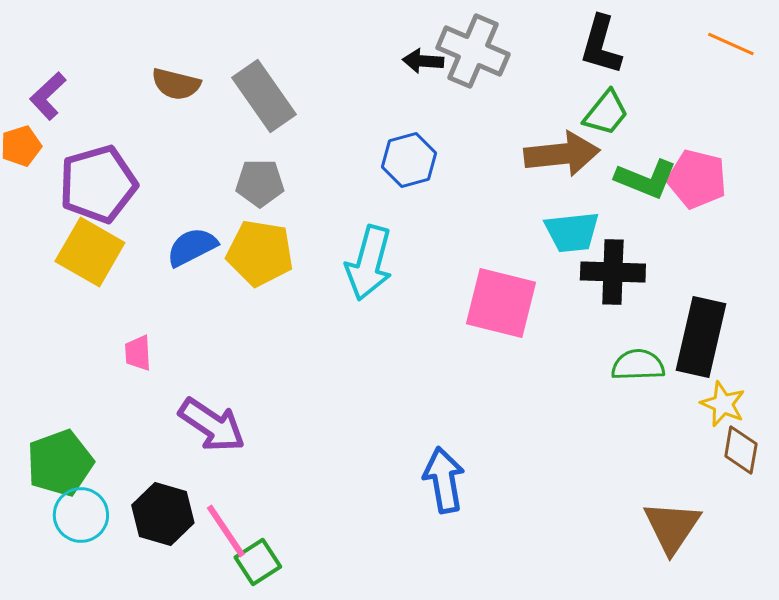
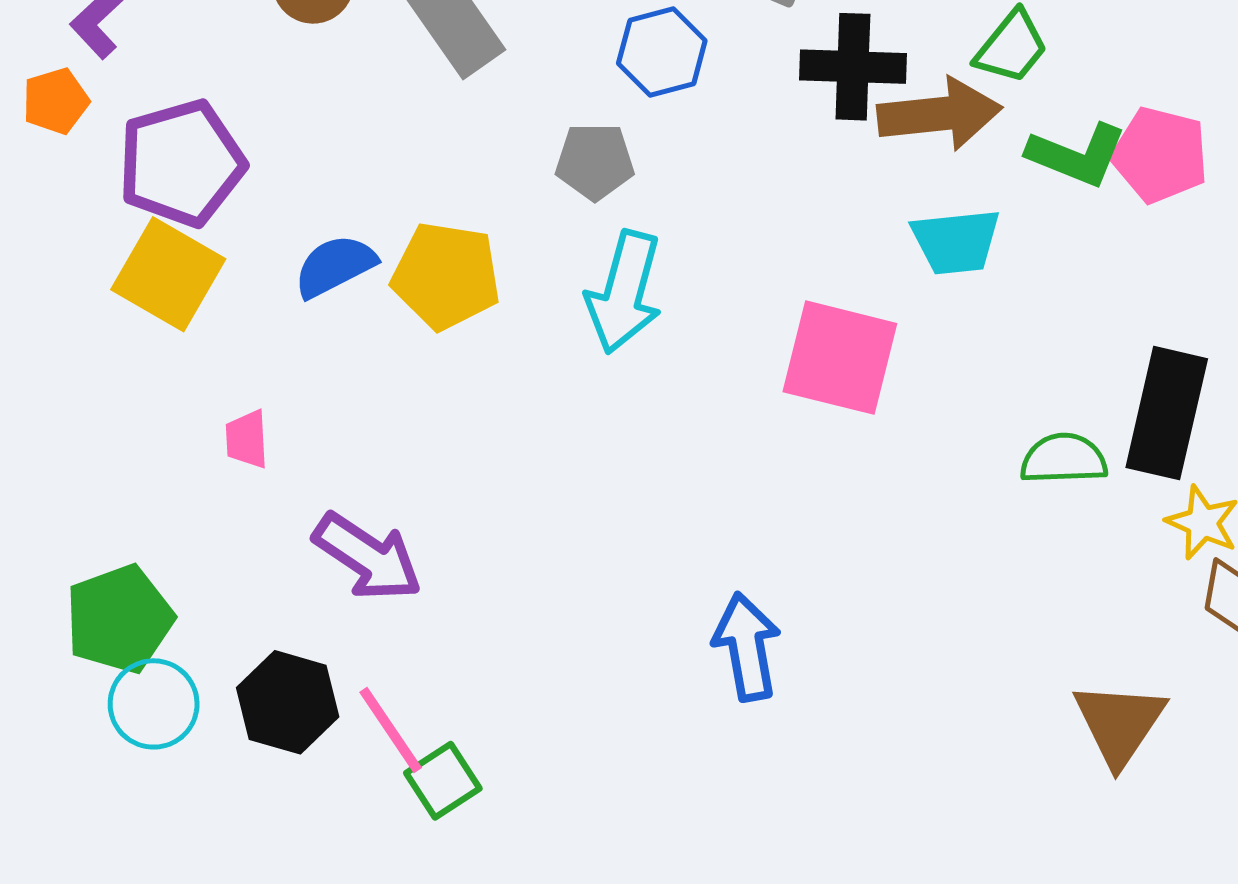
blue hexagon: (409, 160) -> (662, 52), moved
gray pentagon: (260, 183) -> (595, 161), moved
black cross: (613, 272) -> (853, 67), moved

